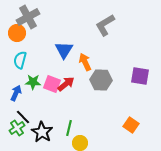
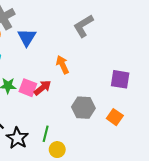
blue triangle: (64, 50) -> (27, 37), moved
gray hexagon: (101, 80) -> (83, 108), moved
orange square: (131, 125) -> (115, 117), moved

